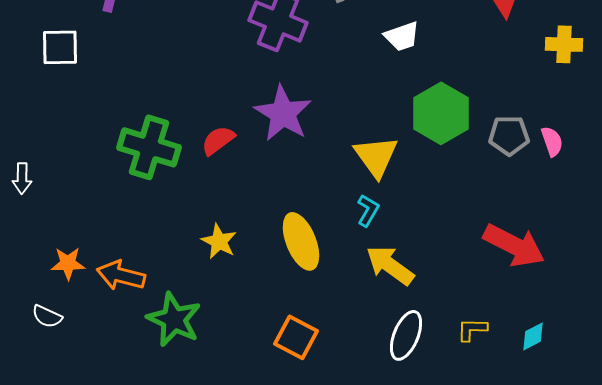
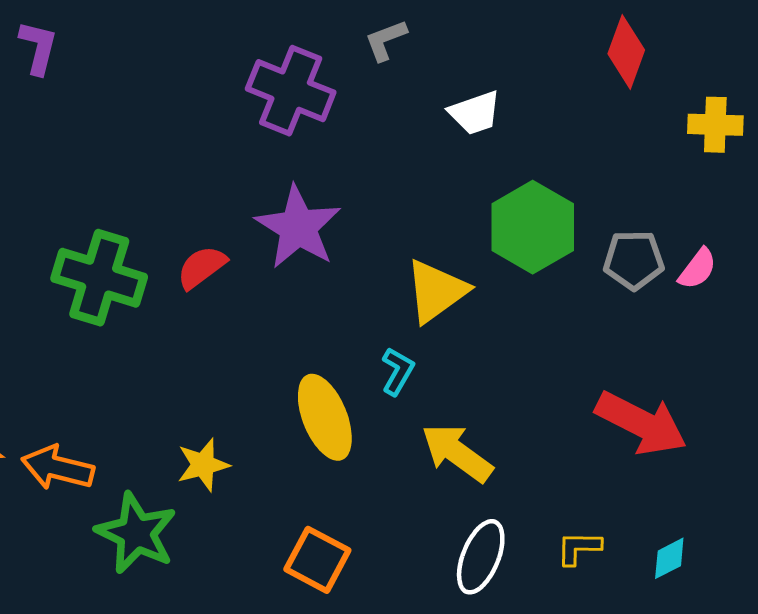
pink semicircle: (552, 141) -> (698, 269), turned 56
yellow triangle: (376, 156) -> (436, 291), turned 30
cyan L-shape: (368, 210) -> (398, 371), moved
yellow star: (219, 241) -> (203, 465), moved, turned 30

